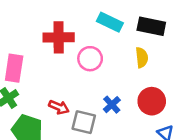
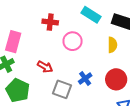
red cross: (59, 37) -> (50, 22), size x0.7
red arrow: (59, 107) -> (45, 67), moved

